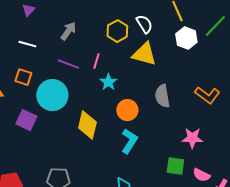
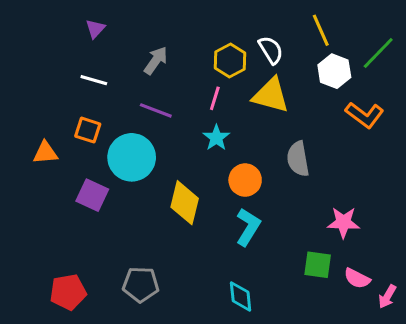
pink line: (96, 61) -> (215, 98), moved
orange L-shape: (207, 95) -> (365, 115), moved

